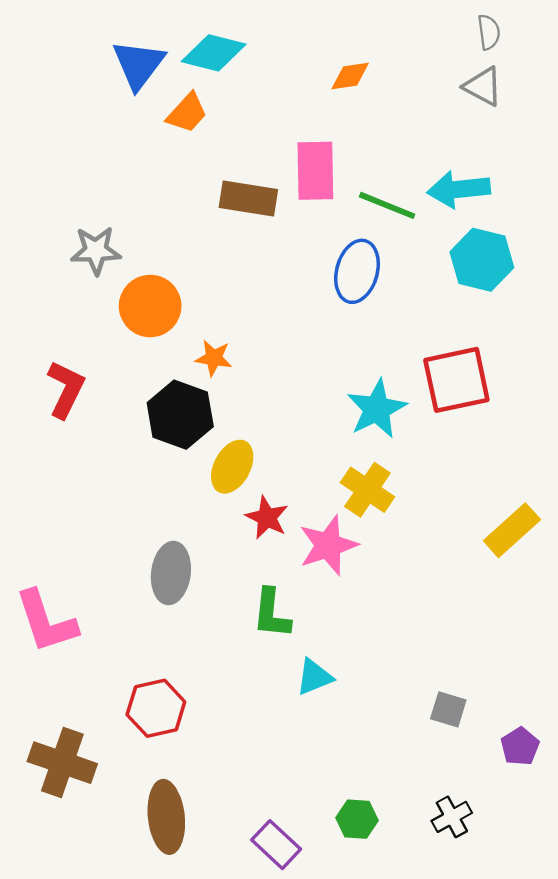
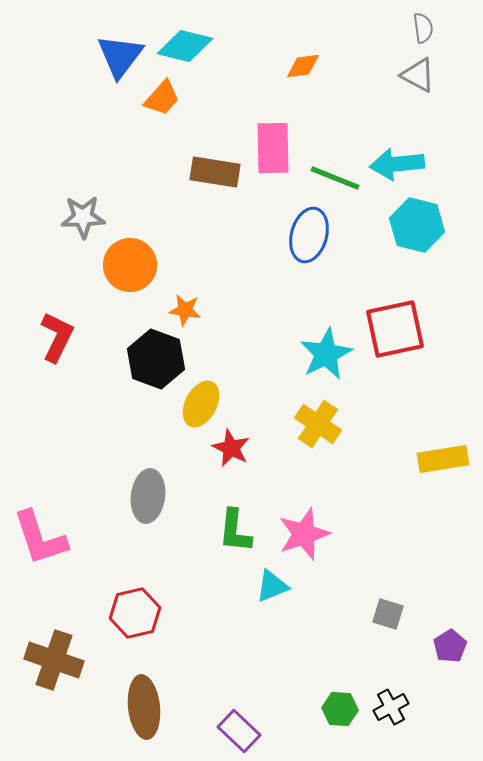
yellow rectangle: (512, 530) -> (443, 459), turned 33
pink star: (328, 545) -> (304, 534), moved
green hexagon: (357, 819) -> (340, 709), moved

